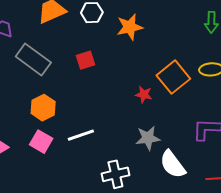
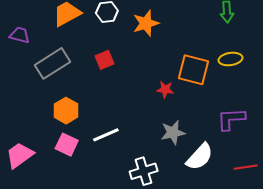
gray rectangle: (33, 60) -> (52, 63), turned -64
orange square: (173, 77) -> (193, 70), turned -32
white semicircle: (173, 164) -> (200, 157), turned -96

